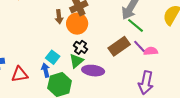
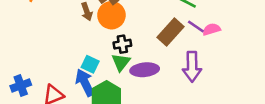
black cross: (80, 47) -> (122, 44), turned -32
blue arrow: (46, 70) -> (85, 83), size x1.5
purple arrow: (146, 83) -> (192, 67), moved

